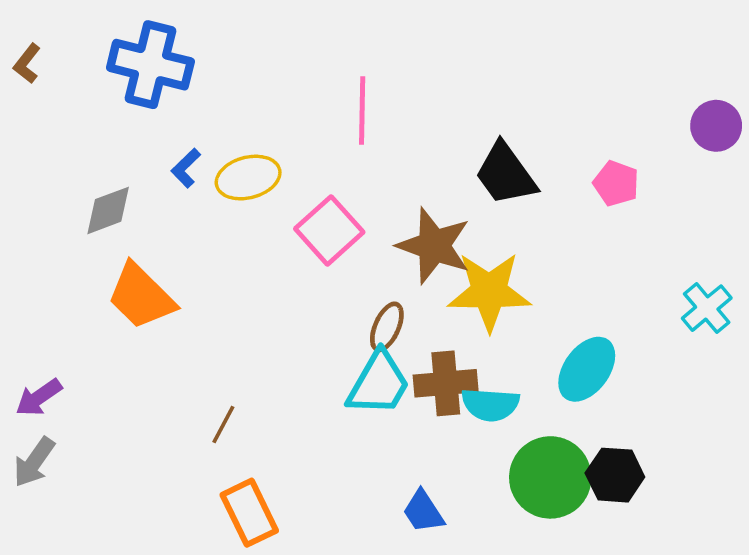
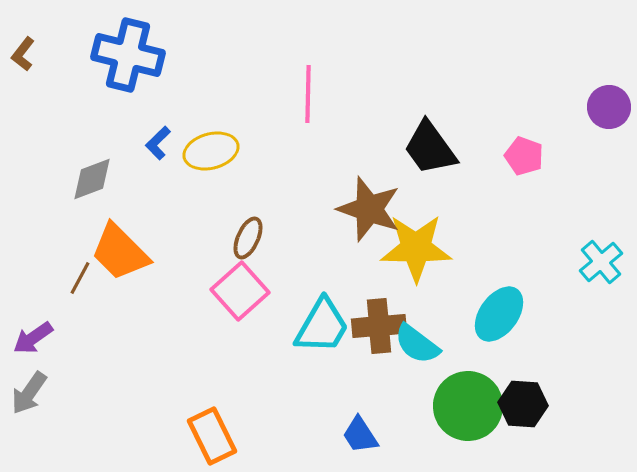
pink square: (329, 230) -> (240, 291), moved
brown ellipse: (387, 327) -> (248, 238), moved
cyan semicircle: (490, 405) -> (417, 344), turned 33
brown line: (223, 424) -> (80, 278), moved

